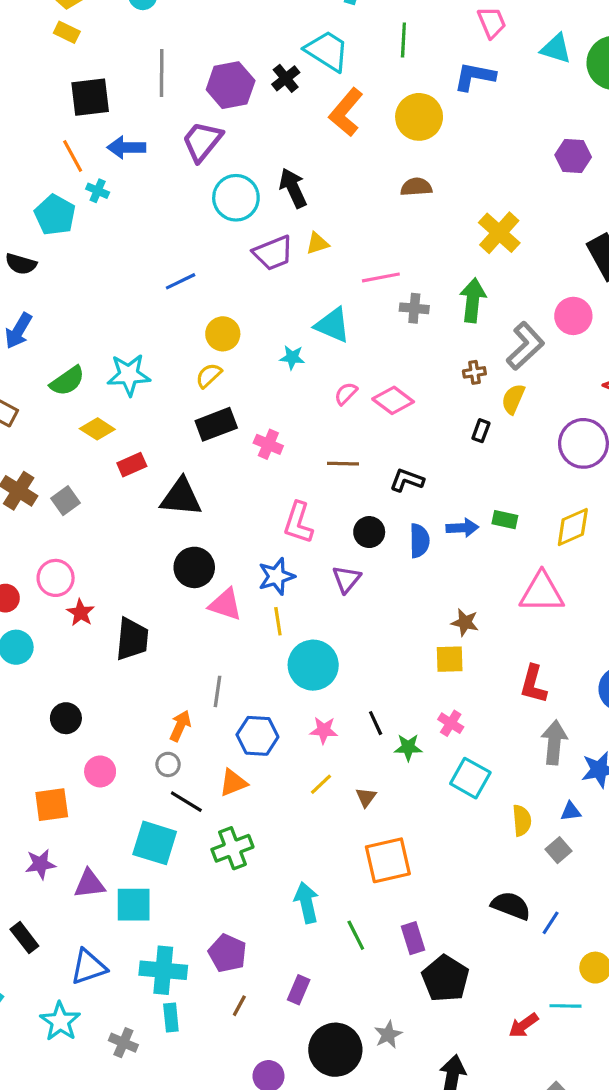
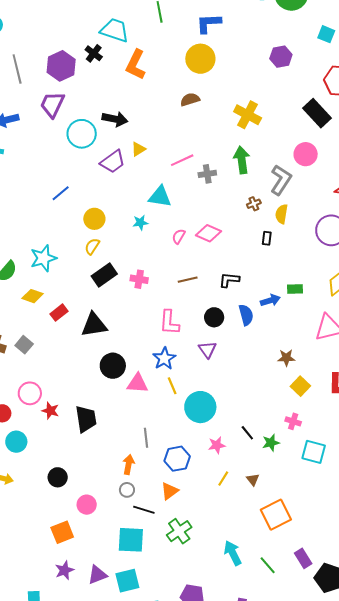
yellow circle: (419, 117) -> (200, 59), moved
black arrow: (293, 188) -> (115, 119), turned 140
yellow square: (450, 659) -> (300, 386), moved, turned -30

